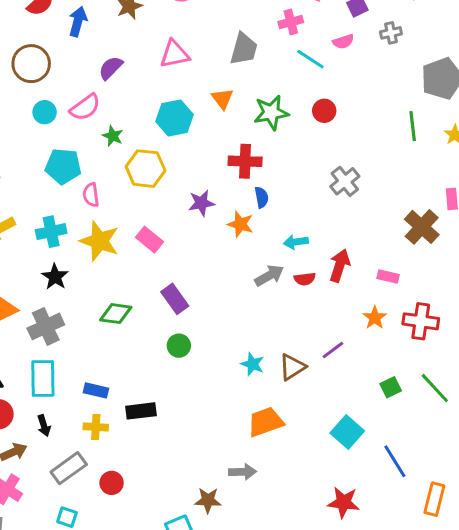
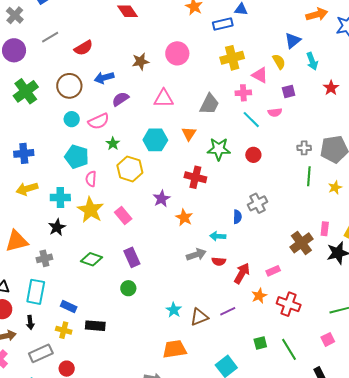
blue arrow: (78, 22) -> (104, 78), moved, turned -132
gray cross: (391, 33) -> (304, 148), moved
blue semicircle: (262, 197) -> (237, 217), moved
purple star: (201, 203) -> (162, 199), turned -30
red arrow: (340, 266) -> (242, 273), moved
pink rectangle: (388, 277) -> (273, 271), turned -48
gray cross: (46, 326) -> (44, 258), size x0.7

